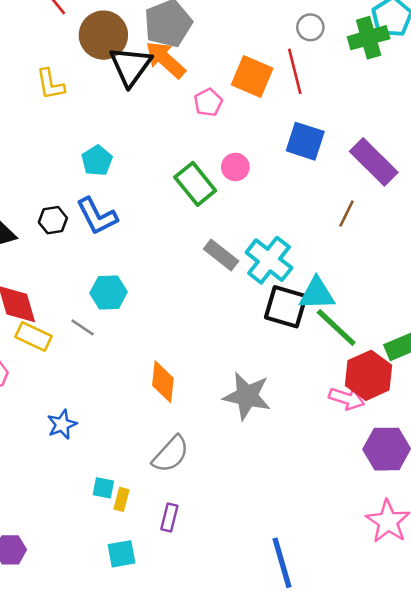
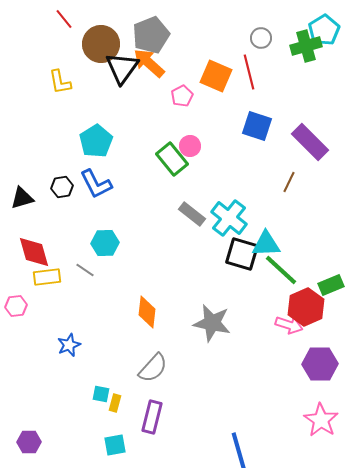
cyan pentagon: (97, 161) -> (96, 141), size x1.4
pink circle: (235, 167) -> (190, 146), moved
yellow rectangle: (34, 336) -> (47, 277), turned -32
purple rectangle: (169, 518) -> (152, 417), size x1.5

